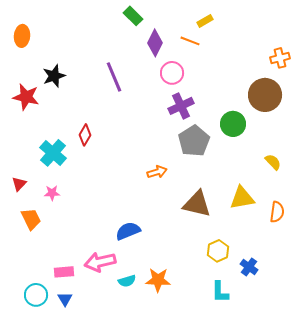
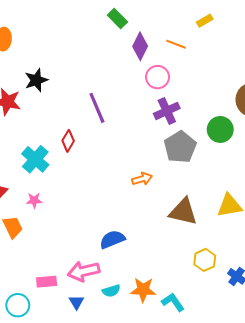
yellow rectangle: (205, 21) -> (205, 21), moved
purple line: (114, 77) -> (97, 108), moved
cyan L-shape: (220, 292) -> (173, 302), moved, turned 145
blue triangle: (65, 299) -> (76, 302), moved

